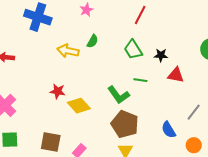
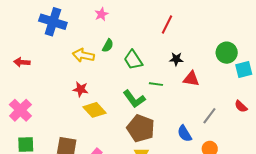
red line: (140, 15) -> (167, 25), moved
green trapezoid: (133, 50) -> (133, 60), moved
red star: (58, 91) -> (81, 89), moved

